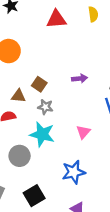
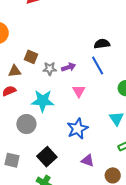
purple arrow: (80, 78) -> (69, 67), moved
gray star: (45, 107) -> (50, 69), moved

